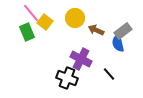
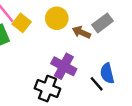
gray rectangle: (123, 31) -> (102, 23), moved
blue semicircle: (118, 43) -> (107, 73), moved

